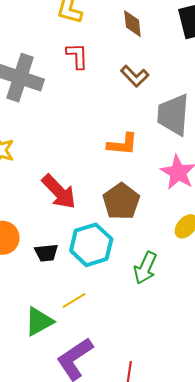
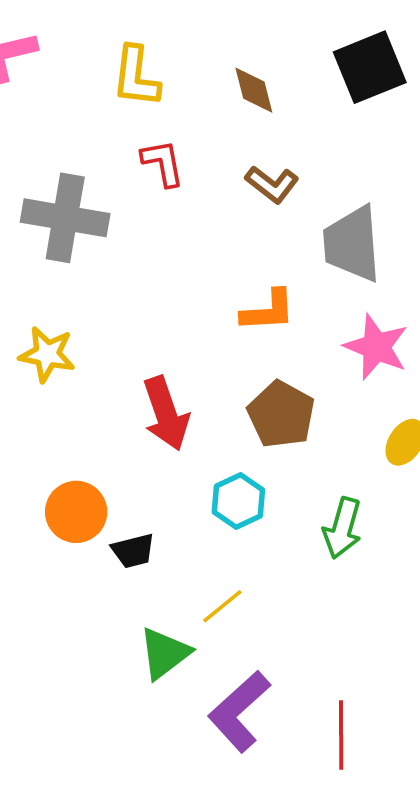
red arrow: (59, 192) -> (166, 414), turned 33
cyan hexagon: (91, 245) -> (238, 501), size x0.7
black trapezoid: (46, 253) -> (133, 551), moved

